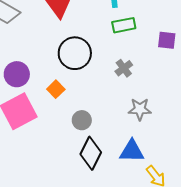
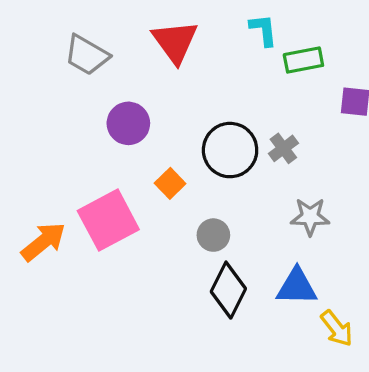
green rectangle: (124, 25) -> (303, 60), moved
black circle: (75, 53) -> (230, 150), moved
purple circle: (17, 74) -> (128, 123), moved

